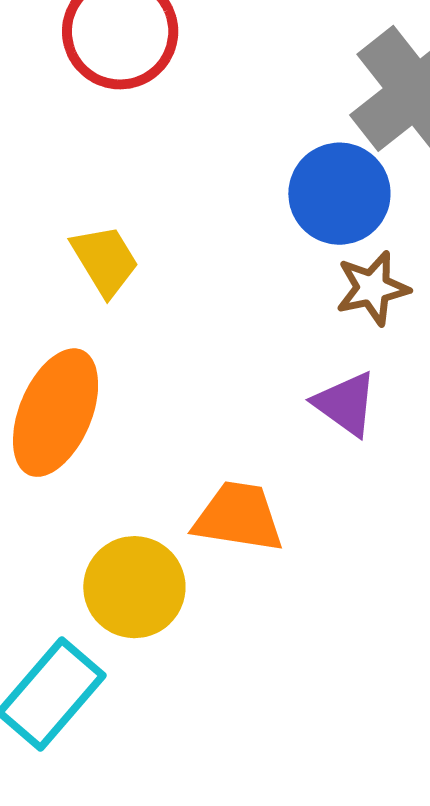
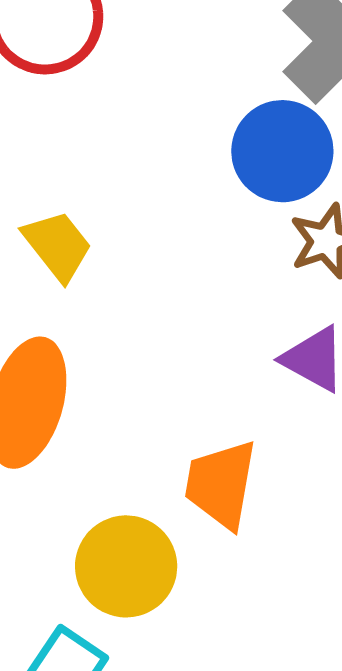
orange trapezoid: (238, 517) -> (221, 484), turned -82

